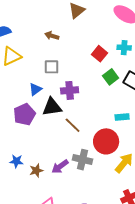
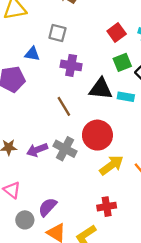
blue triangle: (35, 89) -> (32, 54), turned 32
black triangle: (52, 107) -> (101, 89), moved
cyan rectangle: (122, 117) -> (126, 97), moved

